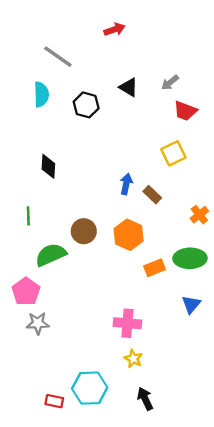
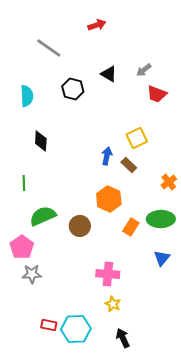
cyan semicircle: (41, 94) -> (27, 96), moved
yellow square: (173, 153) -> (137, 138), moved
brown circle: (84, 231) -> (80, 226), moved
orange rectangle: (155, 268) -> (131, 227), turned -36
red rectangle: (54, 401) -> (49, 325), moved

